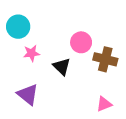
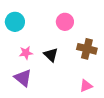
pink circle: (81, 42) -> (65, 22), moved
pink star: (31, 53) -> (26, 53), moved

